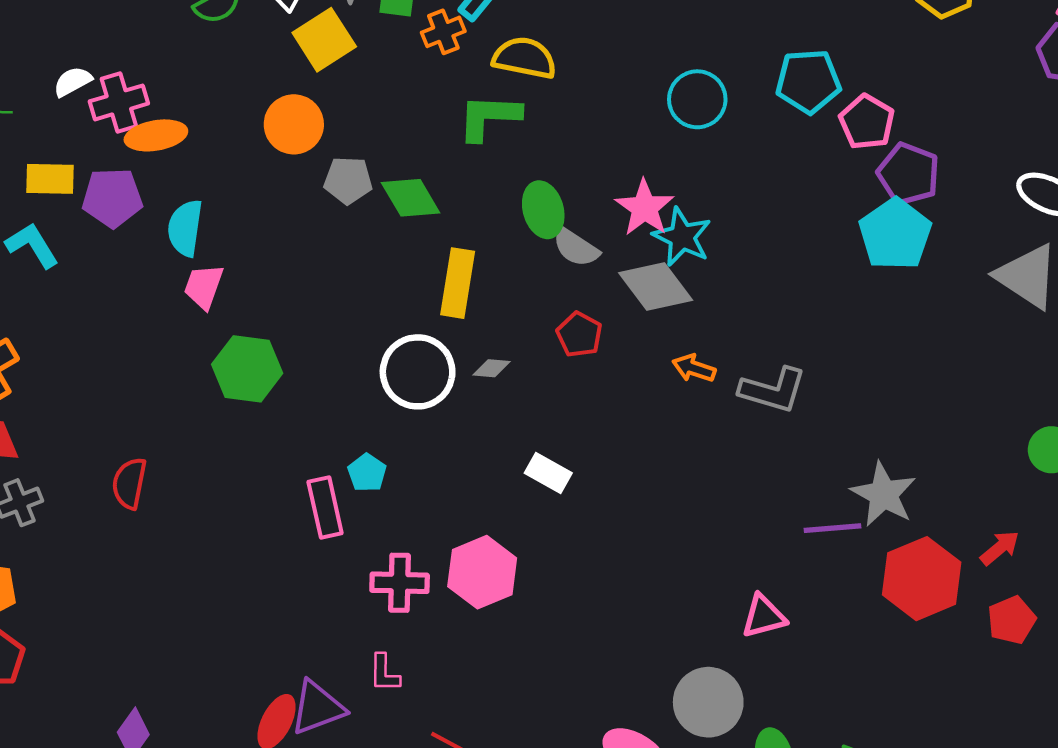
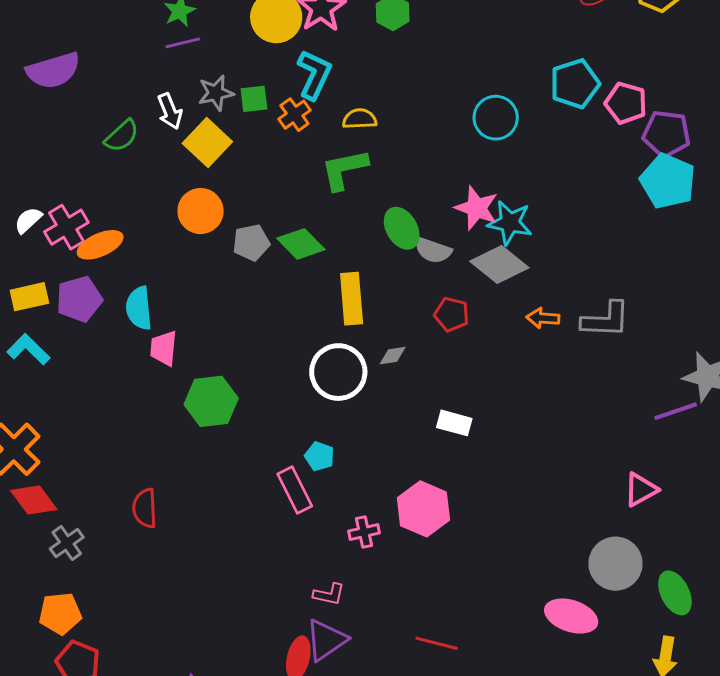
yellow semicircle: (524, 58) -> (360, 119), size x0.7
pink cross: (400, 583) -> (364, 532), size x0.7
pink L-shape: (384, 673) -> (329, 594), moved, turned -64

